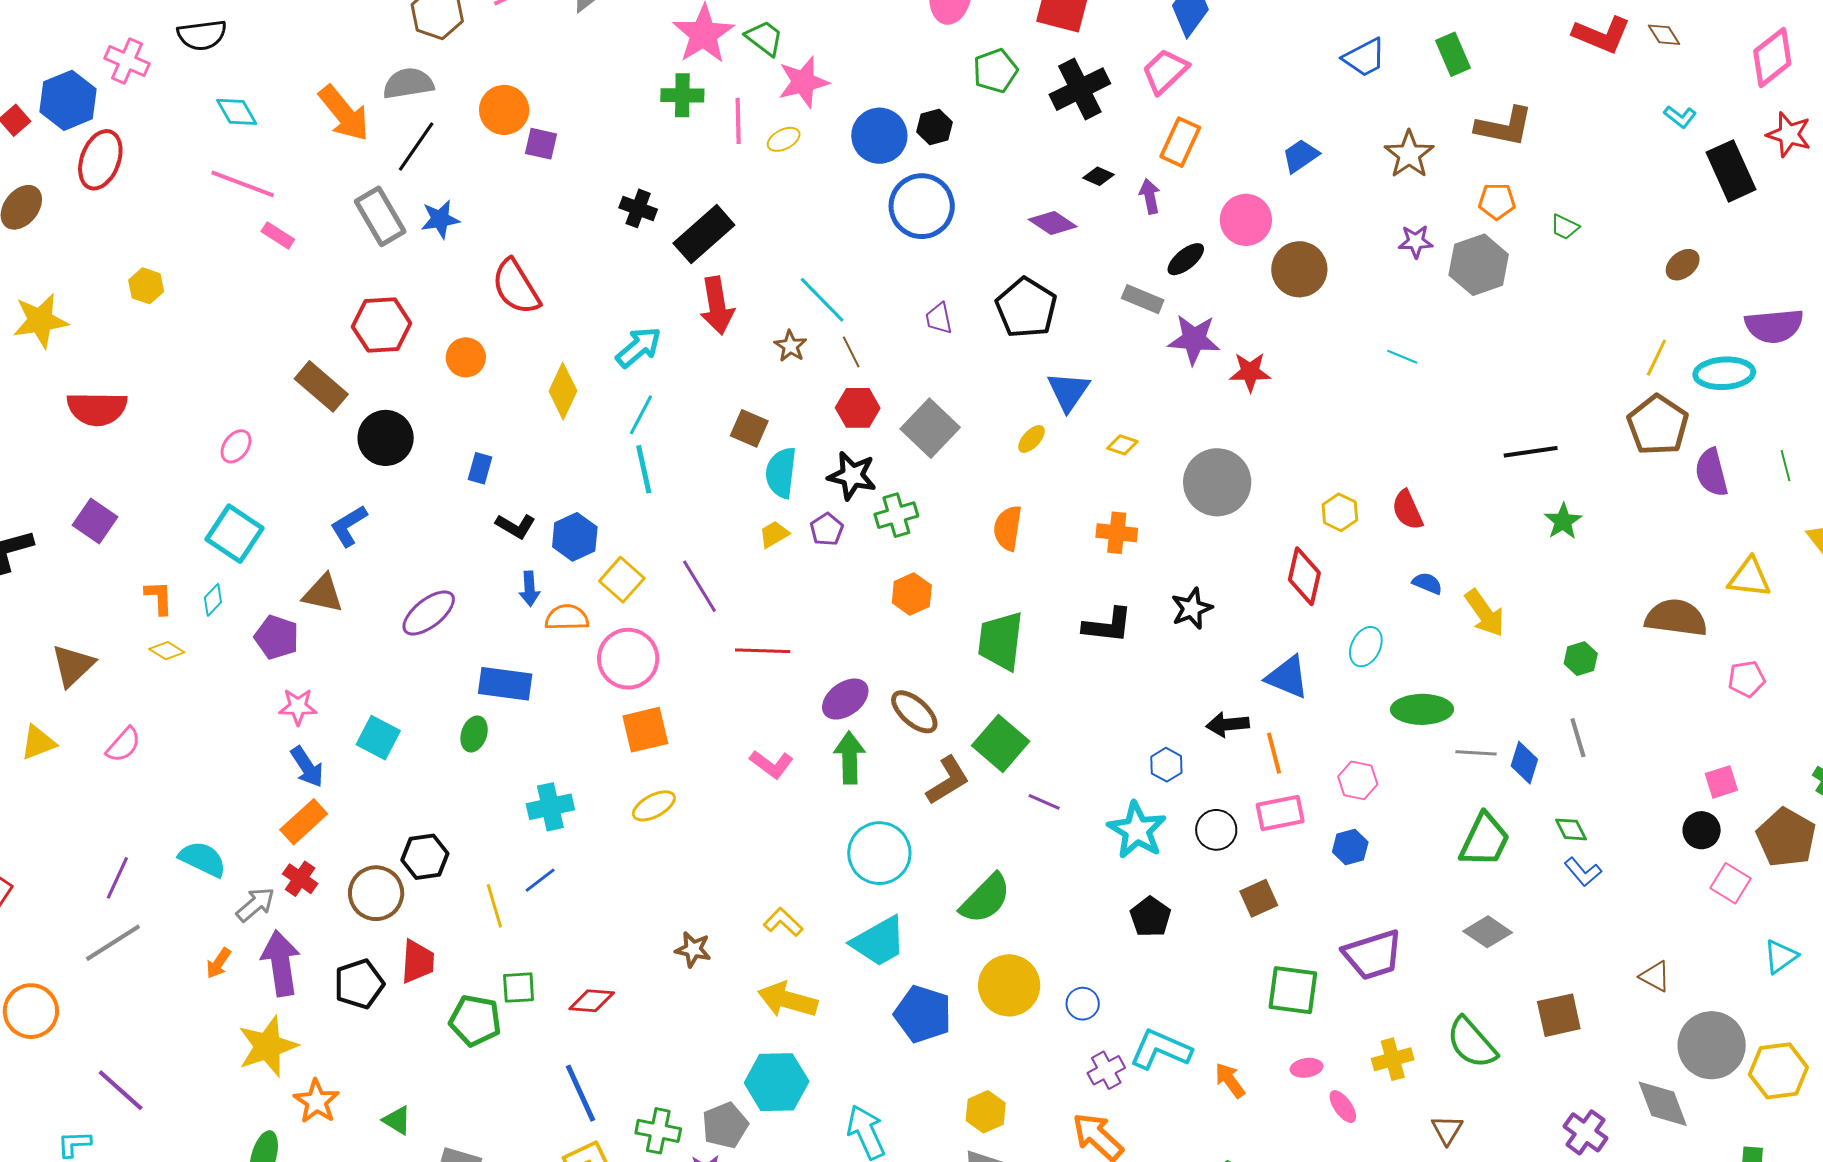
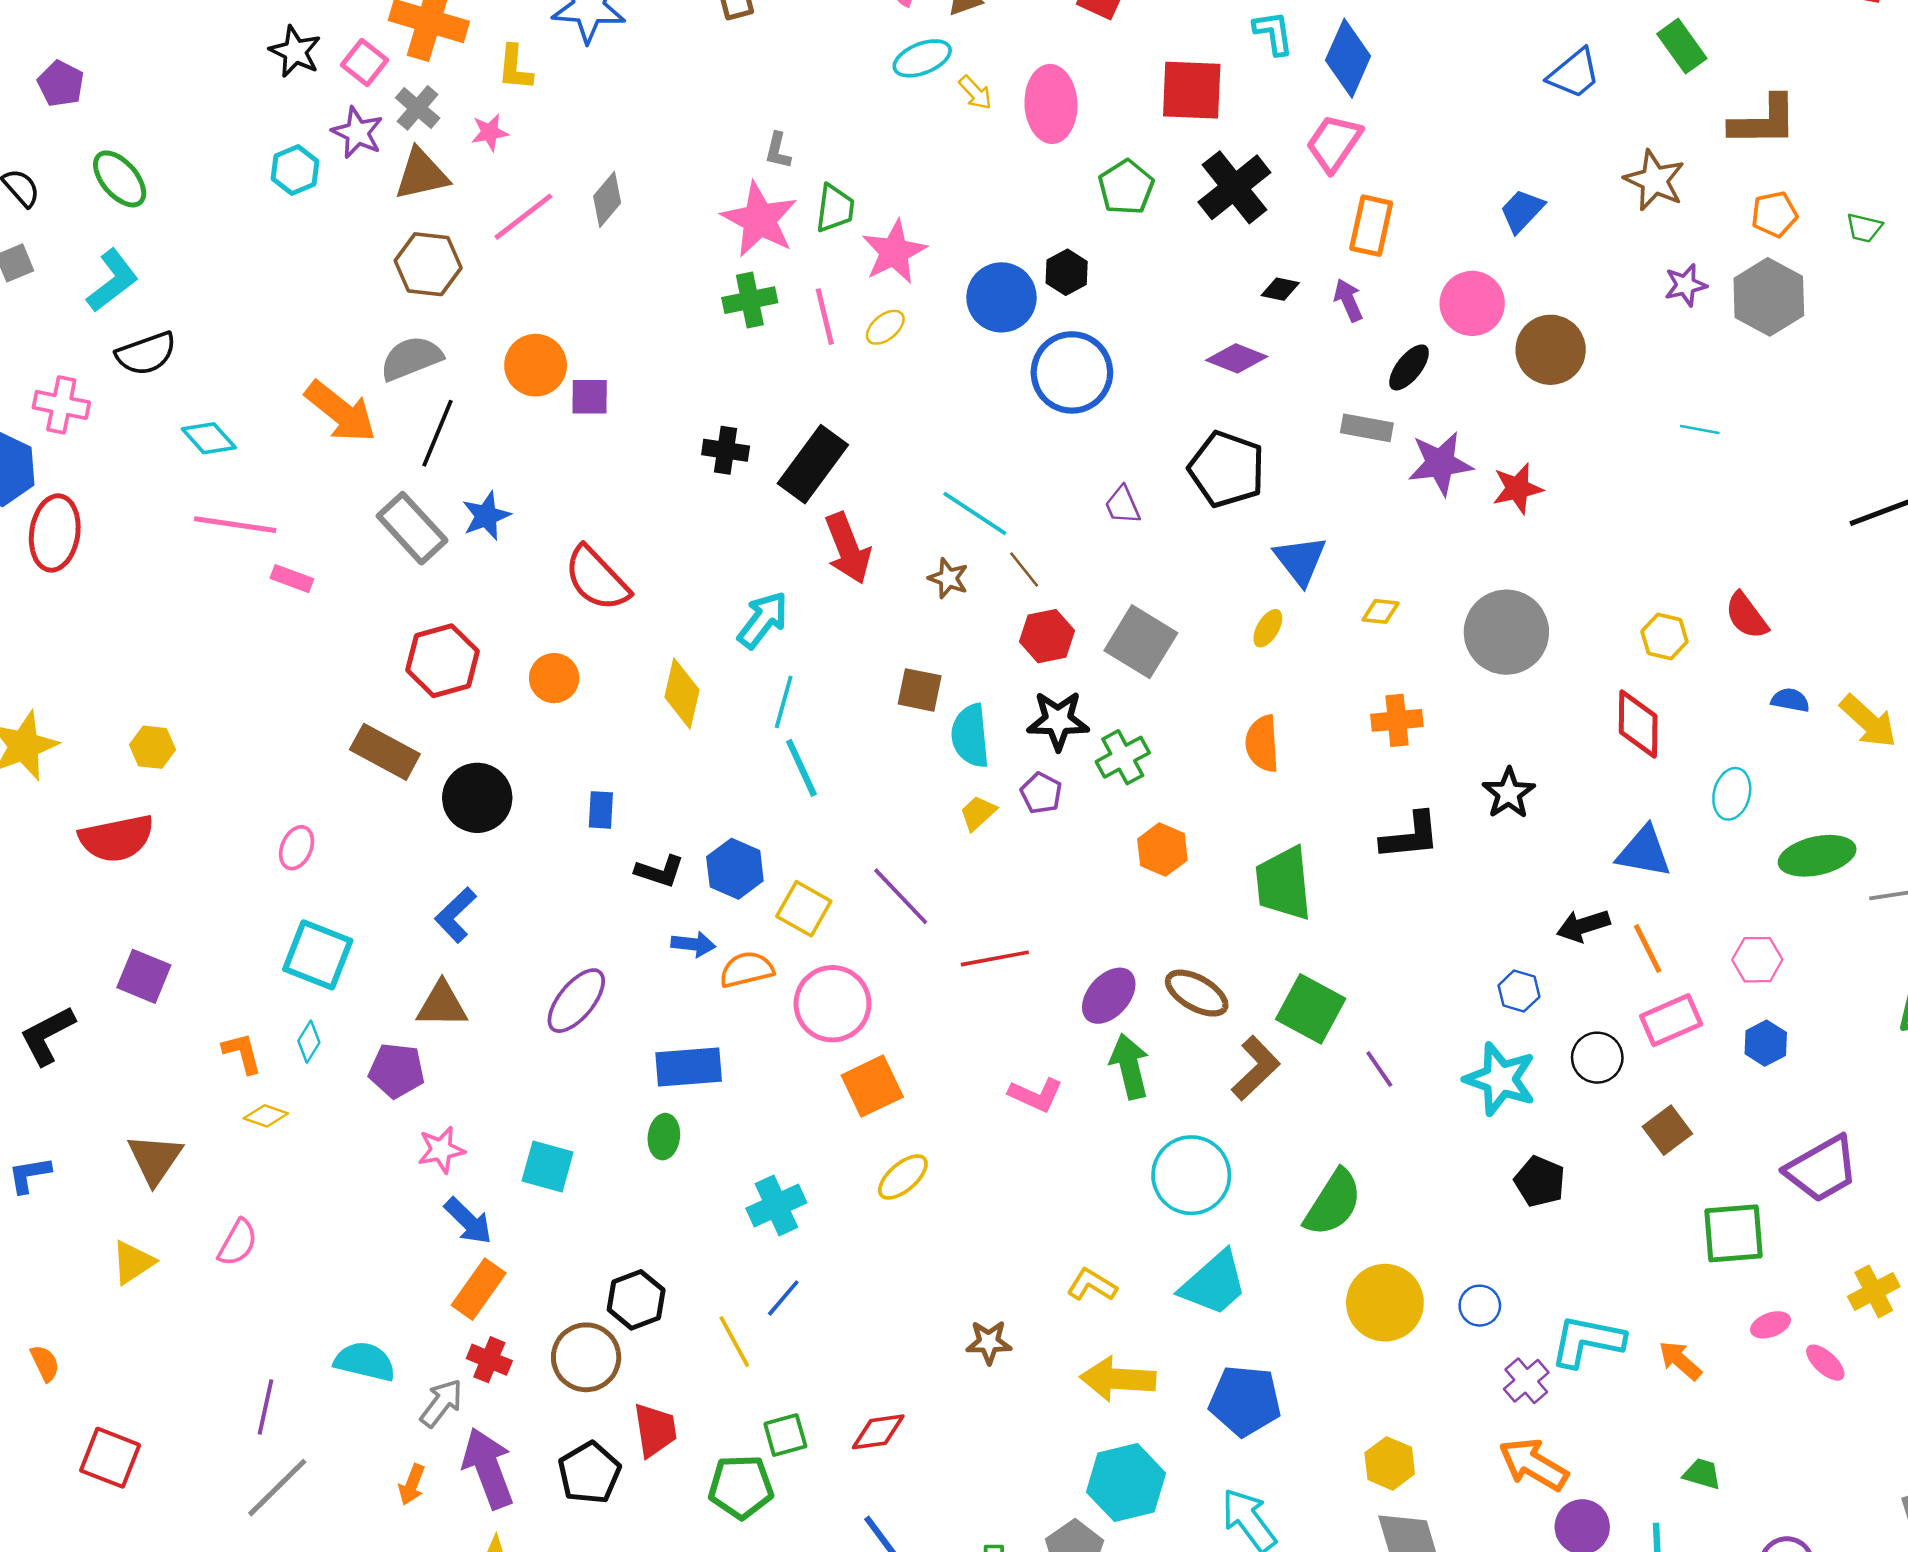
green trapezoid: (764, 38) -> (835, 208), turned 72
yellow hexagon: (146, 286) -> (153, 747), moved
blue arrow: (530, 589) -> (693, 944), turned -68
purple line: (1044, 802) -> (1379, 1069), turned 44
blue pentagon: (923, 1014) -> (1245, 1401), moved

